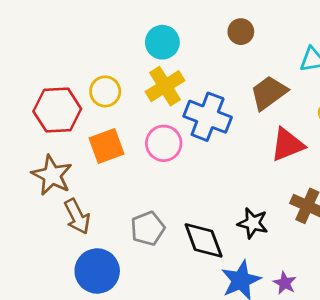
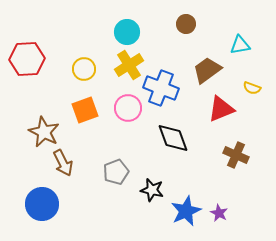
red hexagon: (57, 110) -> (27, 59), moved
black star: (253, 223) -> (152, 190), moved
black diamond: (204, 240) -> (173, 138), moved
blue circle: (97, 271) -> (42, 204), moved

